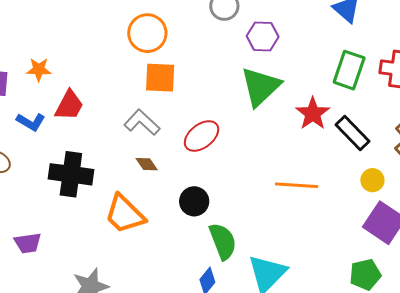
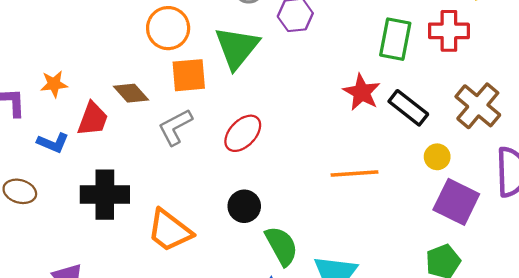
green triangle: (261, 87) -> (237, 48), moved
gray L-shape: (142, 122) -> (175, 127), turned -63
brown diamond: (147, 164) -> (131, 93), moved, size x1.4

